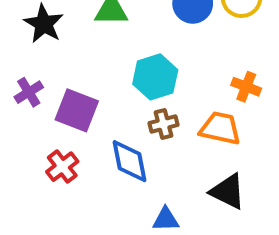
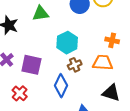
blue diamond: (130, 161) -> (61, 86), turned 45
red cross: (62, 167) -> (20, 93), moved

